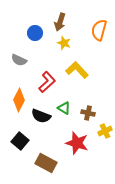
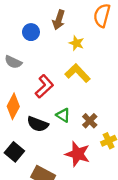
orange semicircle: (99, 30) -> (102, 15), moved
yellow star: (64, 43) -> (76, 43), moved
brown cross: (88, 113) -> (90, 121), turned 32

